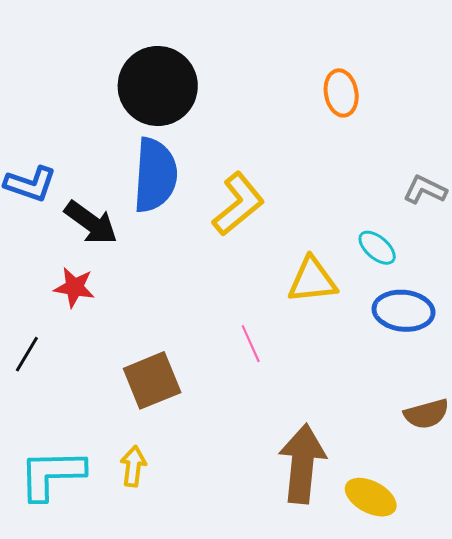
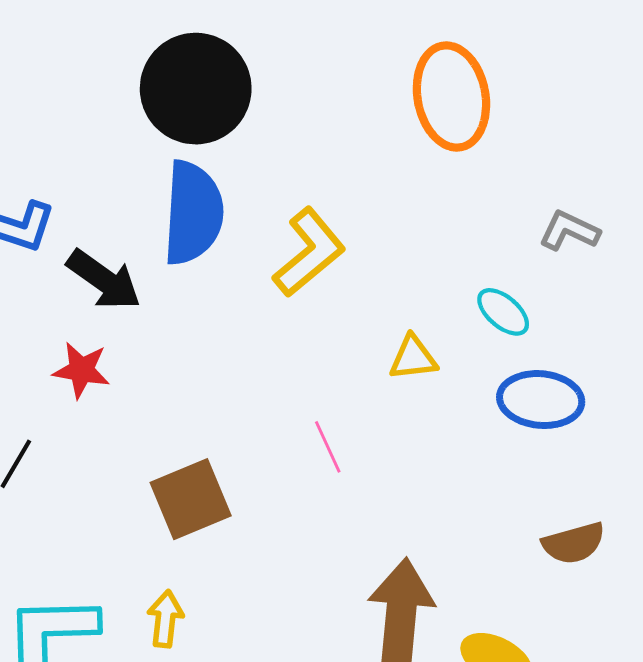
orange ellipse: (341, 93) -> (451, 96), size x1.6
yellow triangle: (312, 280) -> (413, 358), size x0.7

